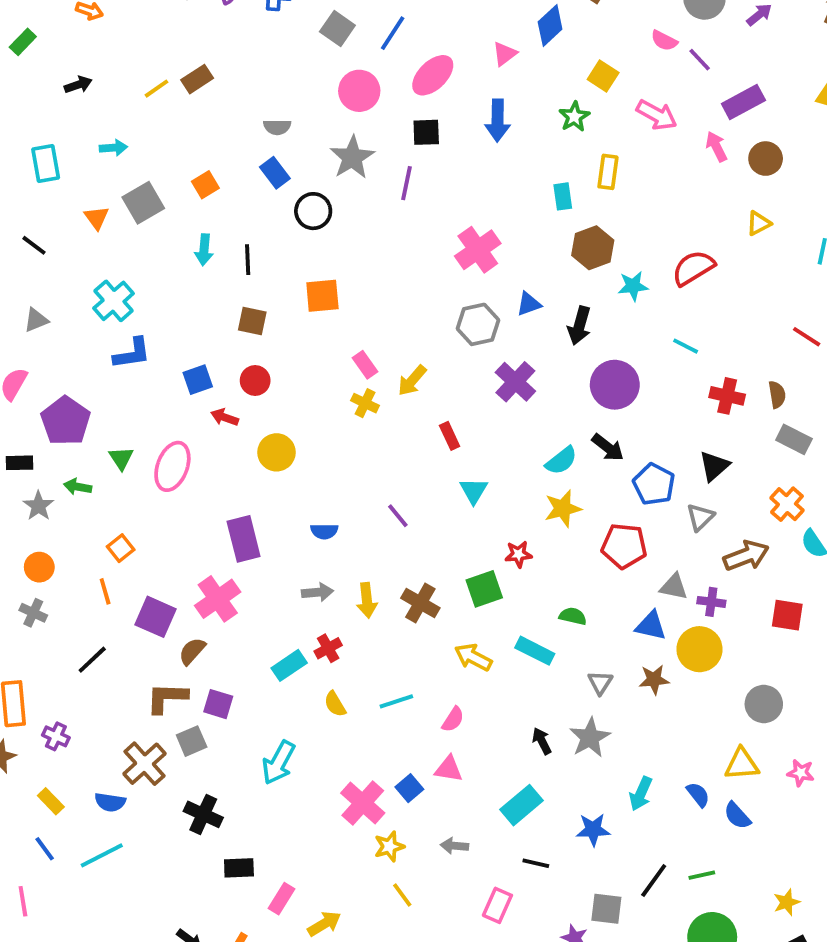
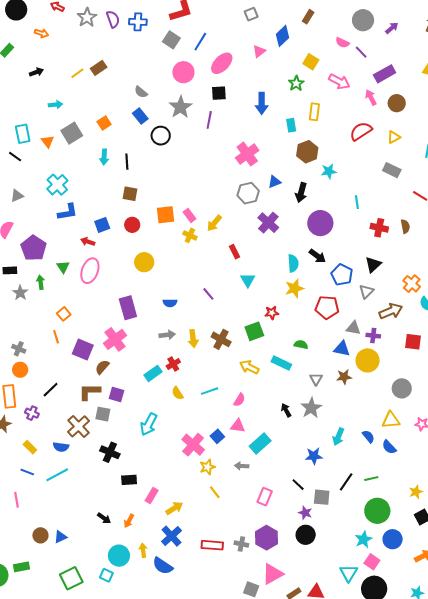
blue arrow: (498, 121) -> (262, 103), moved
gray semicircle: (277, 127) -> (141, 92), turned 40
cyan rectangle: (46, 164) -> (23, 134), moved
red semicircle: (693, 268) -> (361, 131), moved
orange square: (322, 296) -> (165, 215), moved
cyan line: (686, 346) -> (357, 202), turned 56
red arrow: (225, 417) -> (88, 242), moved
gray rectangle: (794, 439) -> (392, 170), moved
cyan semicircle: (561, 461) -> (293, 263), turned -54
green arrow: (78, 487) -> (41, 282), turned 72
orange circle: (39, 567) -> (20, 370), moved
black line: (92, 660) -> (51, 390), moved
gray square: (192, 741) -> (103, 414), turned 35
cyan rectangle: (521, 805) -> (260, 443), moved
blue line: (45, 849) -> (27, 472), turned -32
black line: (536, 863) -> (298, 485), moved, turned 32

